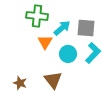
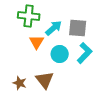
brown star: (20, 83) -> (20, 83), moved

